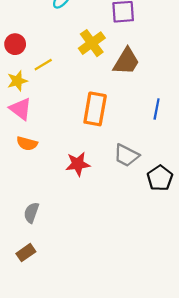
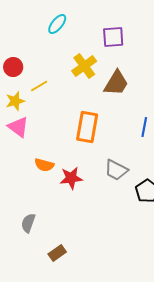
orange semicircle: (27, 144) -> (44, 165), moved
brown rectangle: (26, 253) -> (57, 253), moved

